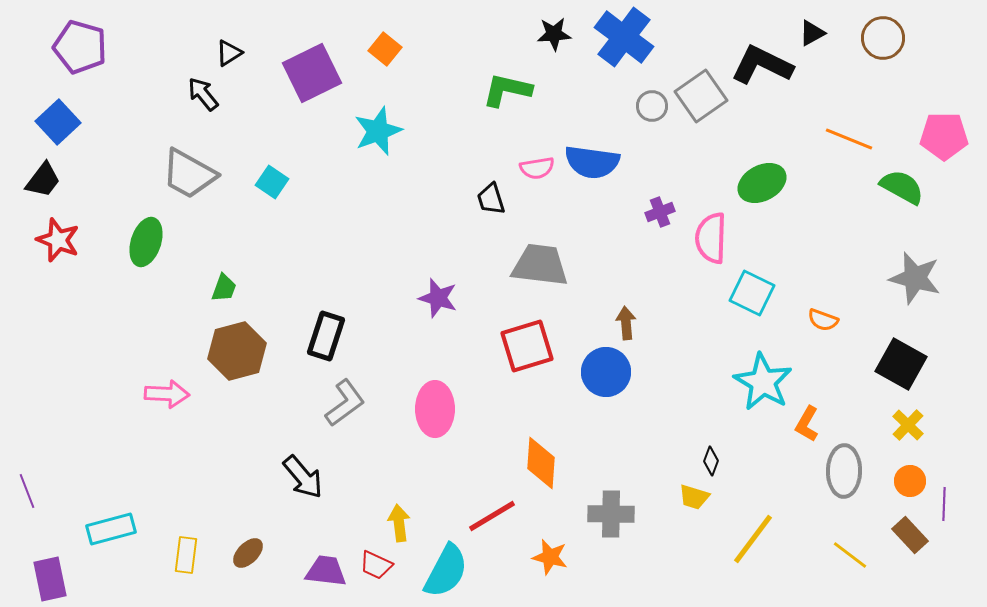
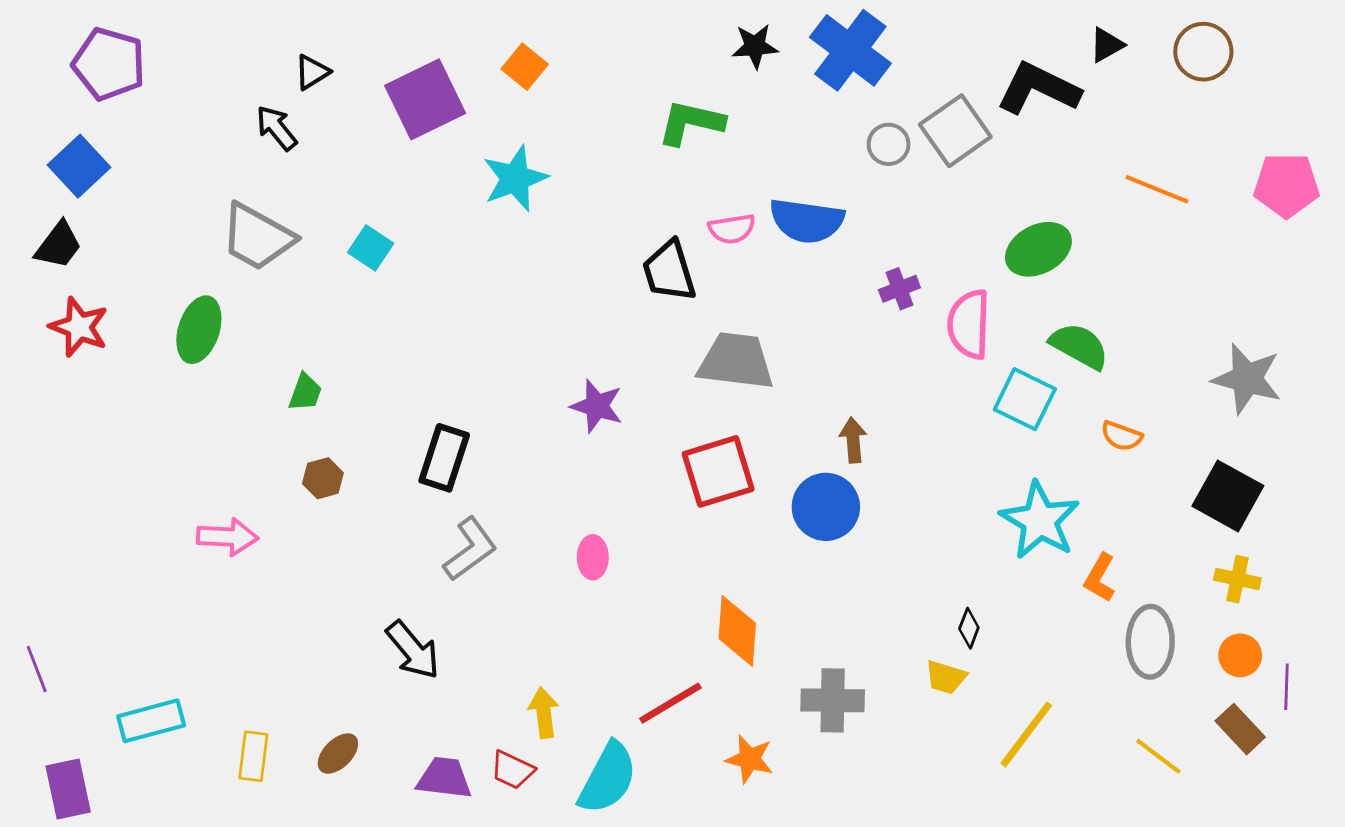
green semicircle: (902, 187) -> (1079, 346), moved
black trapezoid: (491, 199) -> (669, 271), size x1.4
brown hexagon: (237, 351) -> (323, 478), size x0.5
pink ellipse: (435, 409) -> (593, 557), size x0.6
yellow cross: (908, 425) -> (1237, 579), turned -32

